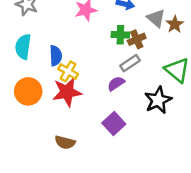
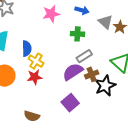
brown cross: (137, 39) -> (92, 74), moved
purple semicircle: (116, 84) -> (73, 72), size x1.5
red star: (67, 92) -> (35, 77), size x0.7

